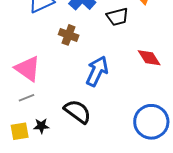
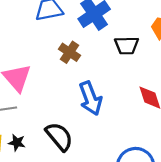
blue arrow: (97, 71) -> (91, 98), turned 120

